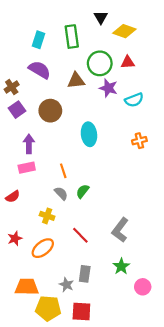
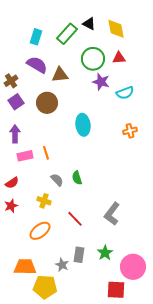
black triangle: (101, 17) -> (89, 24), moved, turned -32
yellow diamond: (124, 31) -> (116, 29), turned 60
green rectangle: (72, 37) -> (67, 34), turned 50
brown triangle: (76, 81) -> (60, 75), moved
purple arrow: (29, 144) -> (15, 134), moved
orange line: (63, 171) -> (46, 153), moved
green semicircle: (83, 191) -> (77, 178), turned -56
red star: (15, 238) -> (11, 206), moved
green star: (121, 266) -> (105, 253), moved
pink circle: (143, 287) -> (133, 267), size x1.6
red square: (81, 312) -> (116, 290), moved

